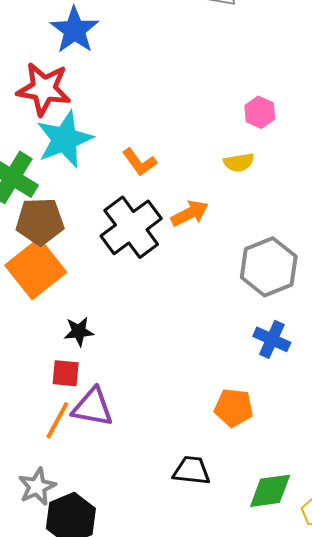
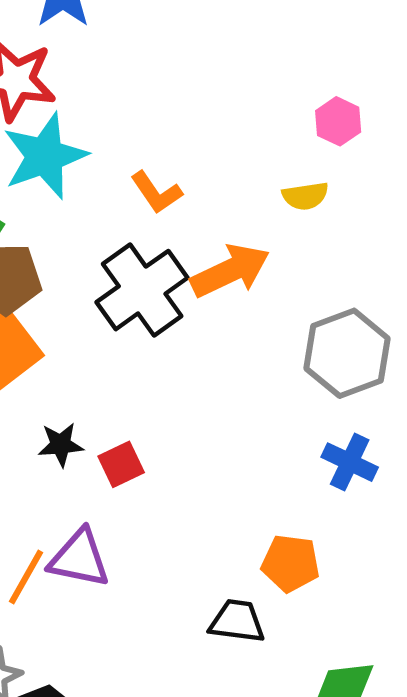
orange arrow: (190, 213) -> (230, 271), size x1.4
red square: (66, 373) -> (121, 464), moved, turned -32
black trapezoid: (192, 471) -> (237, 621), moved

